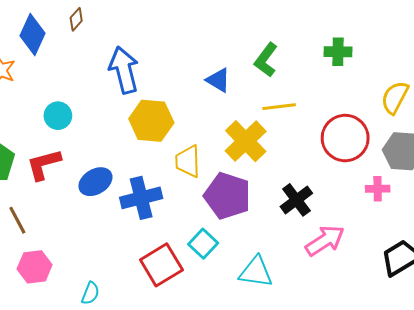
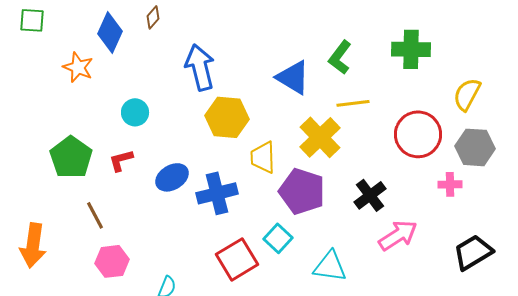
green cross: (338, 52) -> (411, 49), size x1.4
blue triangle: (218, 80) -> (293, 77), size x1.4
red L-shape: (44, 164) -> (121, 160), size x0.7

